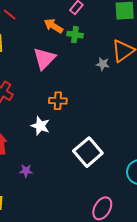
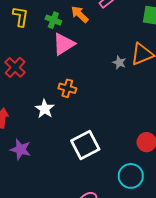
green cross: (75, 35) -> (53, 20), moved
purple star: (26, 171) -> (21, 149), size x1.5

